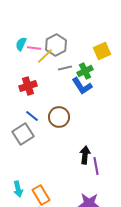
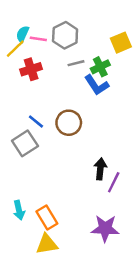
yellow line: (45, 56) -> (15, 49), moved
red cross: (28, 86) -> (31, 69), moved
purple line: (96, 166) -> (114, 182), turned 36

